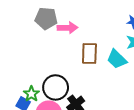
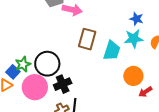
cyan trapezoid: (117, 59) -> (112, 51), turned -130

